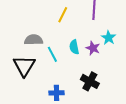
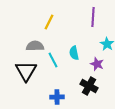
yellow line: (63, 15) -> (49, 22), moved
purple star: (93, 48) -> (97, 64), moved

